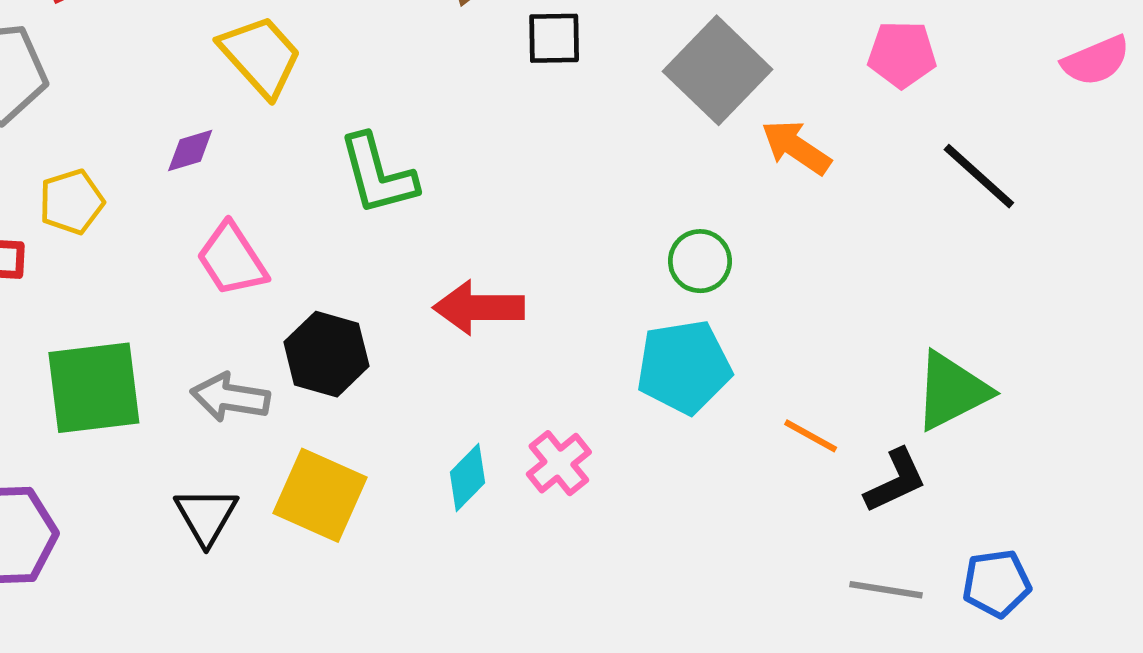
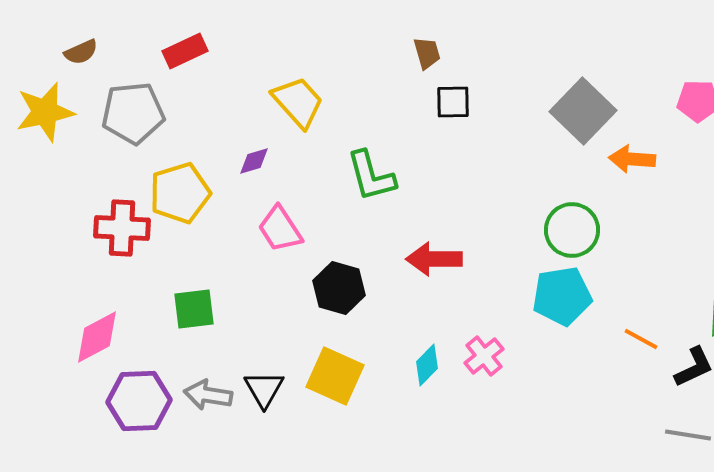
black square: (554, 38) -> (453, 102), moved
orange arrow: (796, 147) -> (632, 159), turned -30
yellow pentagon: (72, 202) -> (180, 193), size x1.5
green circle: (700, 261) -> (572, 230), size x1.4
green square: (94, 388) -> (194, 309), size x0.7
gray arrow: (230, 397) -> (208, 395), moved

